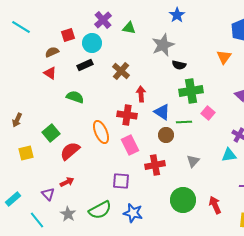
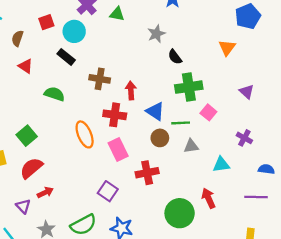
gray star: (163, 45) -> (156, 34), size x0.7
brown semicircle: (52, 52) -> (17, 38), moved, turned -48
black rectangle: (85, 65) -> (66, 57), turned 63
black semicircle: (179, 65) -> (175, 57), turned 40
brown cross: (121, 71) -> (100, 79), moved, turned -30
red semicircle: (70, 151) -> (31, 168), moved
cyan triangle: (229, 155) -> (221, 165), moved
gray triangle: (193, 161) -> (191, 146), moved, turned 40
purple square: (121, 181) -> (108, 191), turned 30
red arrow: (215, 205) -> (208, 198), moved

